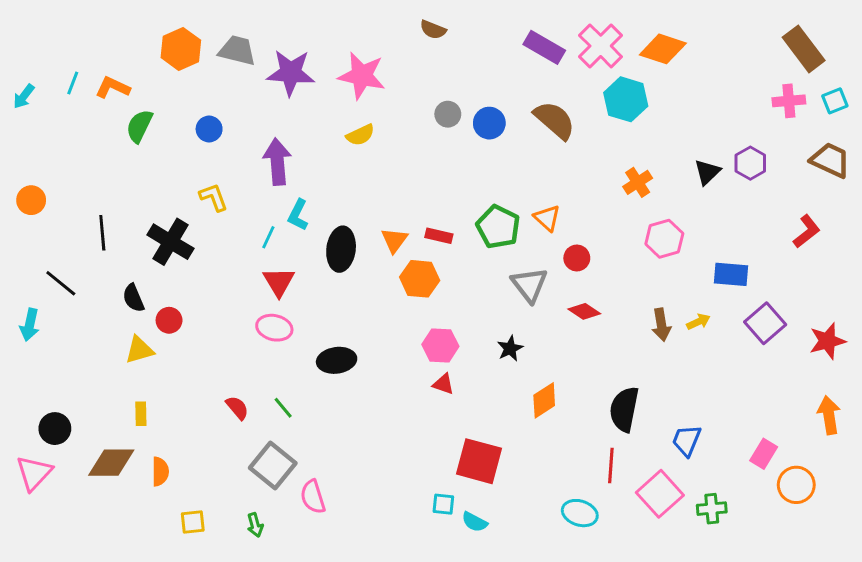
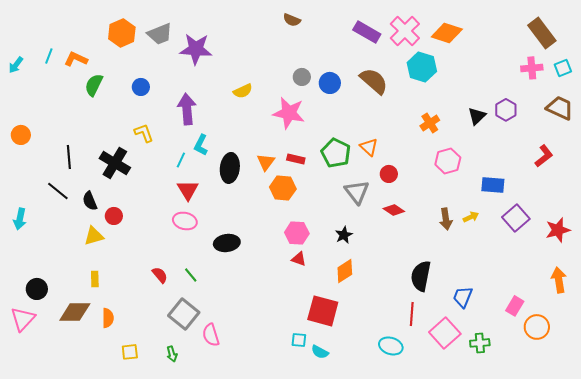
gray trapezoid: (237, 50) -> (160, 34), turned 144
pink star: (362, 76) -> (289, 113), moved
black line: (61, 283) -> (58, 191), moved
orange diamond: (544, 400) -> (345, 271), moved

